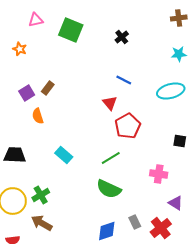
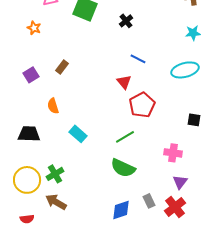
black cross: (122, 37) -> (126, 21), moved
purple square: (27, 93) -> (31, 75), moved
orange semicircle: (38, 116) -> (53, 106), moved
purple triangle: (176, 203) -> (180, 182), moved, turned 35

